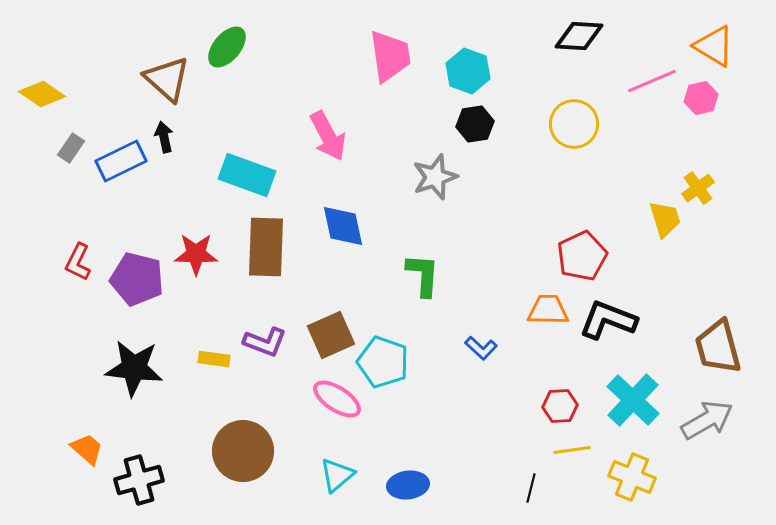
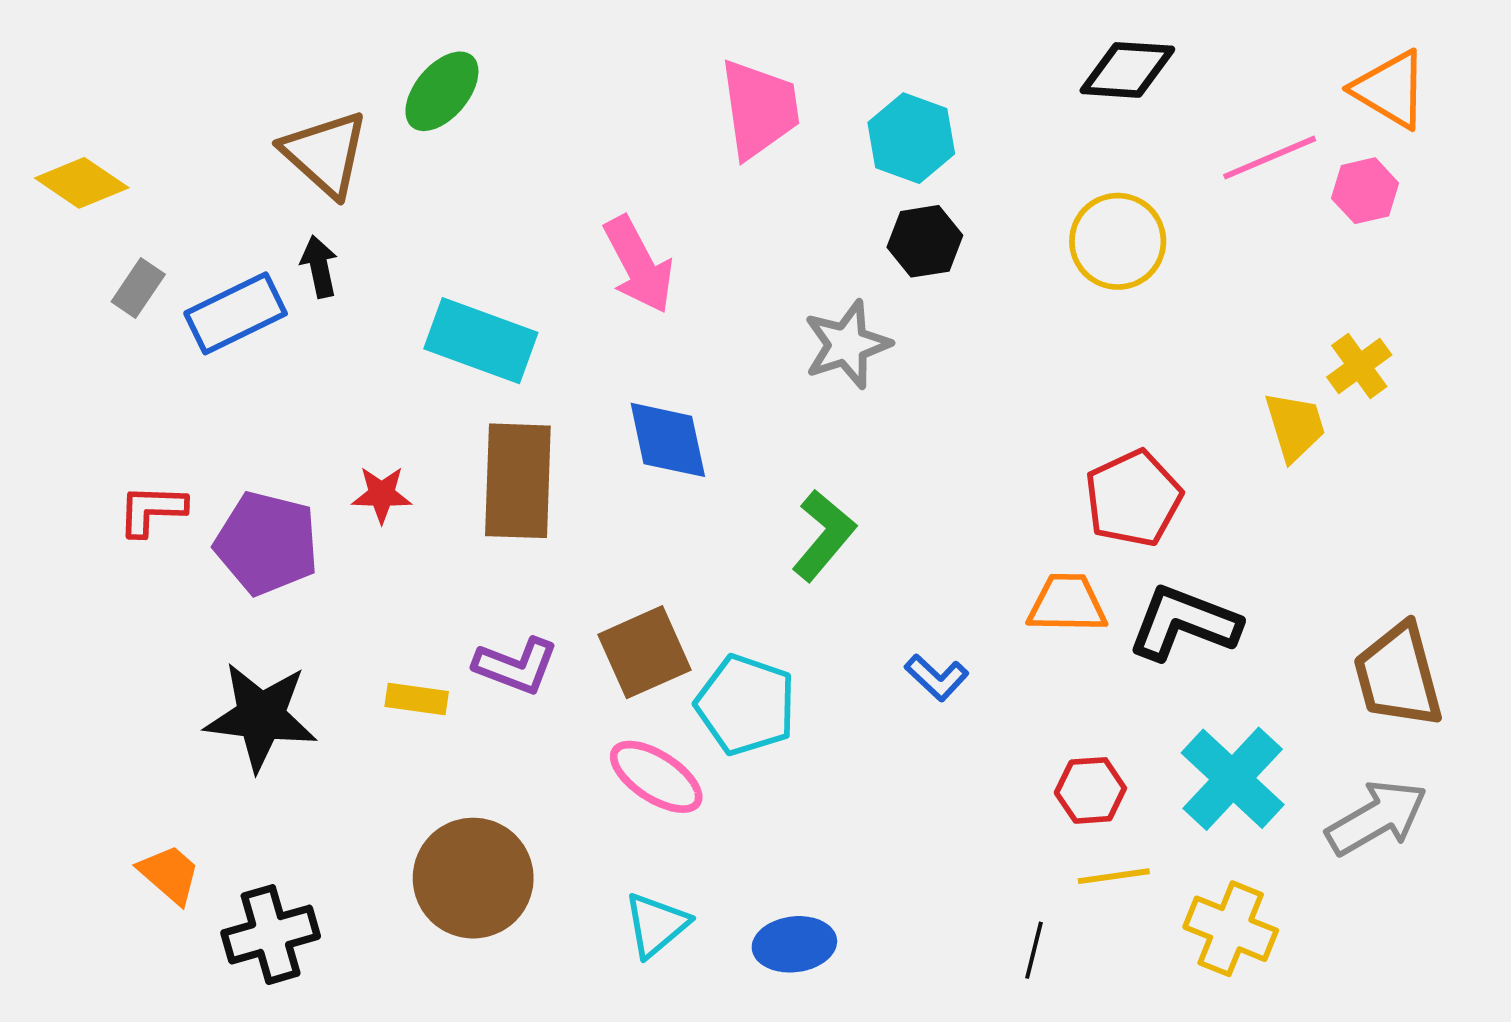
red star: (196, 254) -> (382, 494), size x0.7
red L-shape: (78, 262) -> (152, 510), turned 66
green L-shape: (423, 275) -> (824, 535), turned 36

